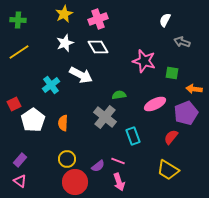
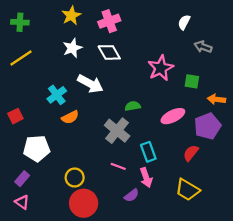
pink star: (144, 61) -> (161, 68), turned 30
white pentagon: (33, 120) -> (37, 148), moved, turned 30
orange semicircle: (63, 123) -> (70, 117), moved, turned -119
pink line: (118, 161) -> (118, 166), moved
purple semicircle: (98, 166) -> (132, 195), moved
pink arrow: (119, 182) -> (146, 178), moved

